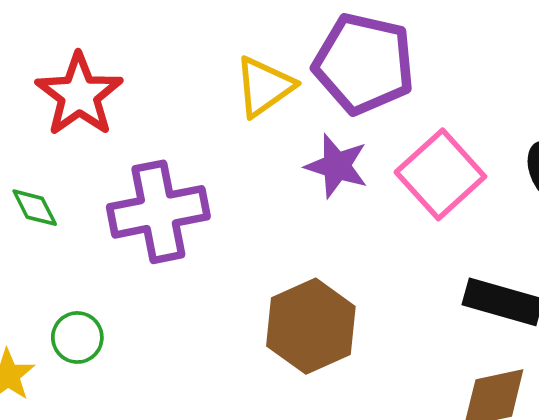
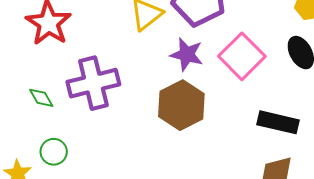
green diamond: (35, 208) -> (41, 98), moved
brown hexagon: (311, 326) -> (181, 105), moved

